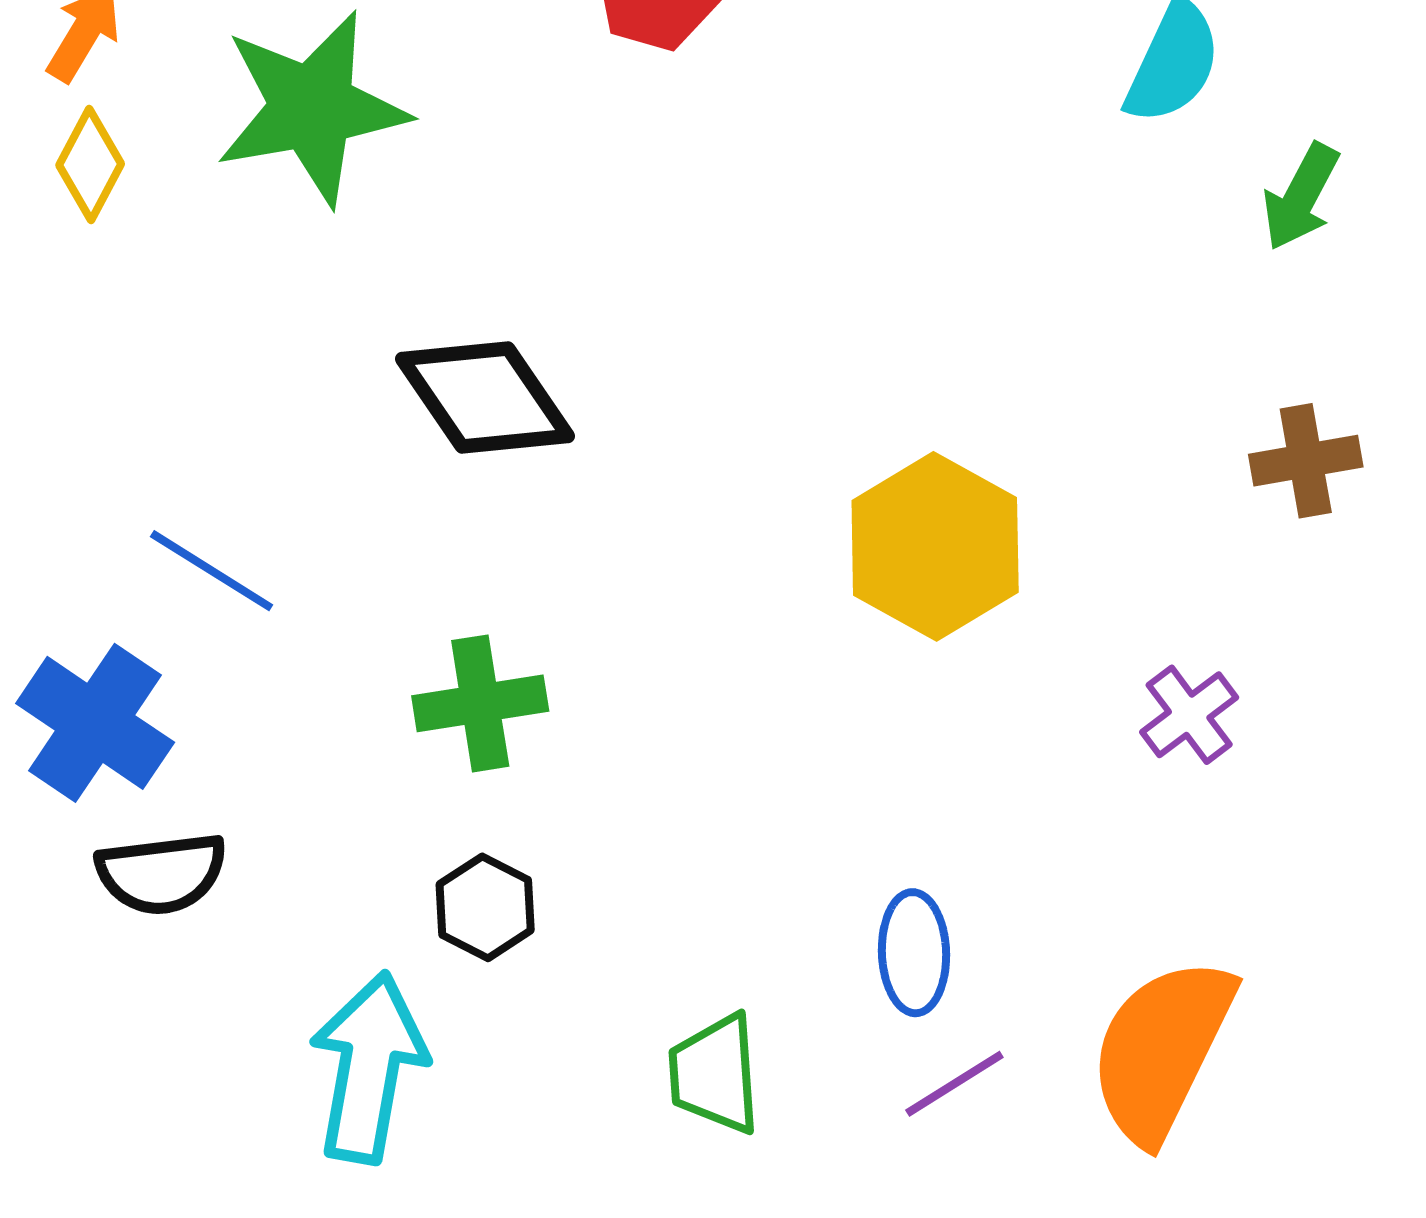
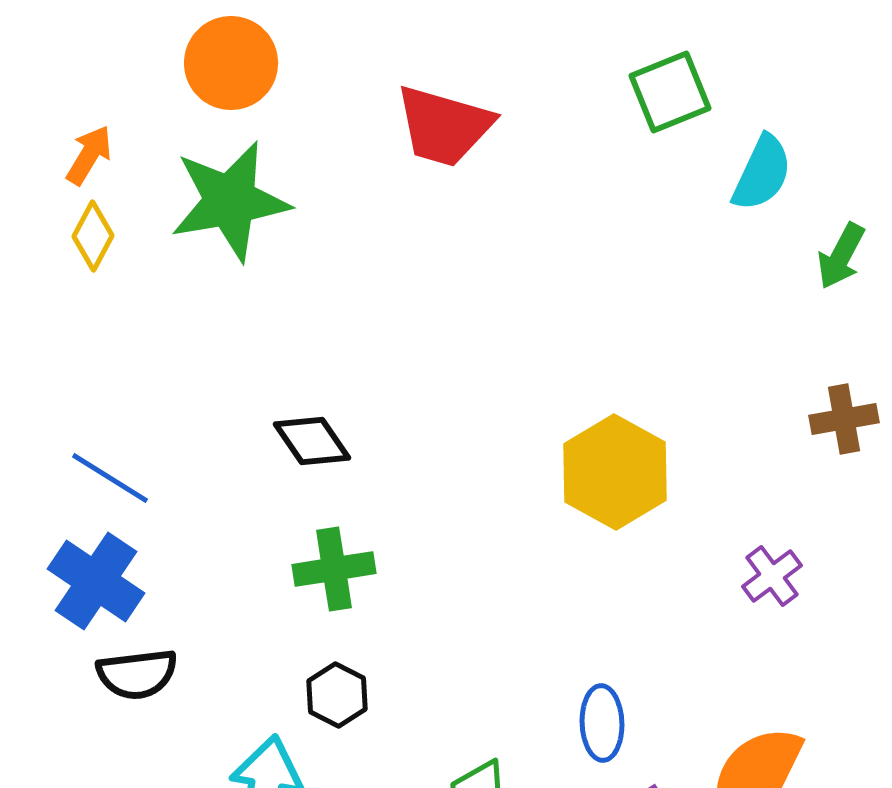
black diamond: (485, 398) -> (312, 441), moved, size x0.7
blue line: (212, 571) -> (110, 478), moved

